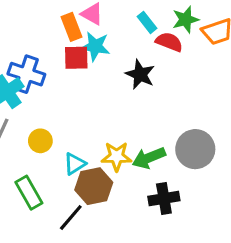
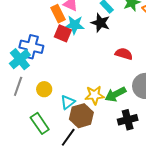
red semicircle: (169, 42) -> (124, 54), moved
red square: (76, 58) -> (63, 33), turned 30
black star: (140, 74) -> (100, 23), moved

